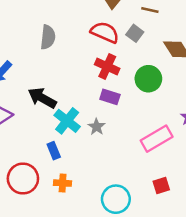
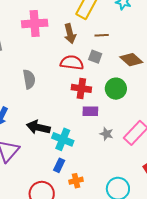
gray star: (97, 127) -> (106, 134), moved
blue rectangle: (54, 151) -> (59, 165), turned 64
orange cross: (63, 183) -> (76, 181), moved

